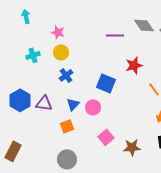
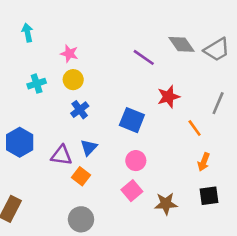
purple line: (115, 35) -> (144, 57), turned 36
purple triangle: (44, 103) -> (61, 155), moved
pink circle: (93, 107) -> (136, 161), moved
orange square: (67, 126) -> (81, 176), turned -32

